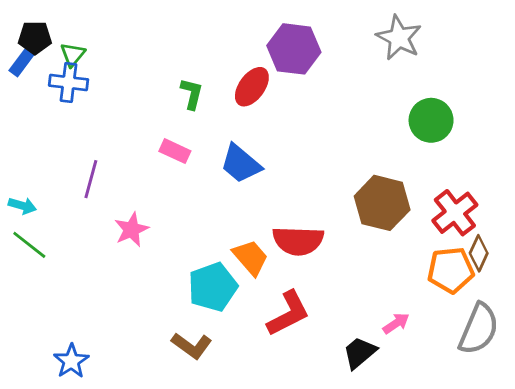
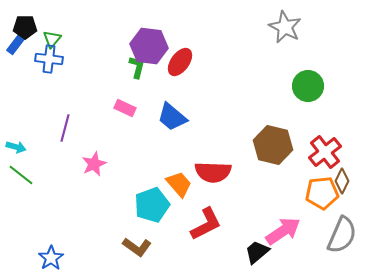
purple hexagon: (294, 49) -> (149, 46), moved
pink arrow: (396, 323) -> (283, 231), size x1.8

